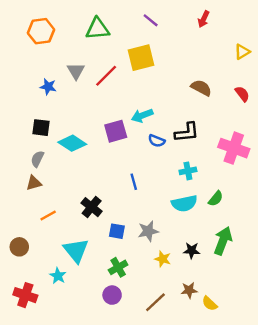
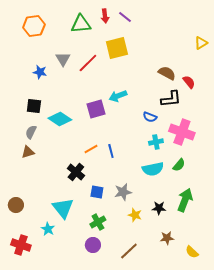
red arrow: (204, 19) -> (105, 16), moved, turned -32
red semicircle: (242, 94) -> (189, 82), moved
black L-shape: (187, 132) -> (171, 99), moved
blue semicircle: (157, 141) -> (150, 117), moved
pink cross: (234, 148) -> (182, 132), moved
orange line: (48, 216) -> (91, 149), moved
brown star: (189, 290) -> (167, 238), moved
yellow semicircle: (210, 303) -> (192, 252), moved

